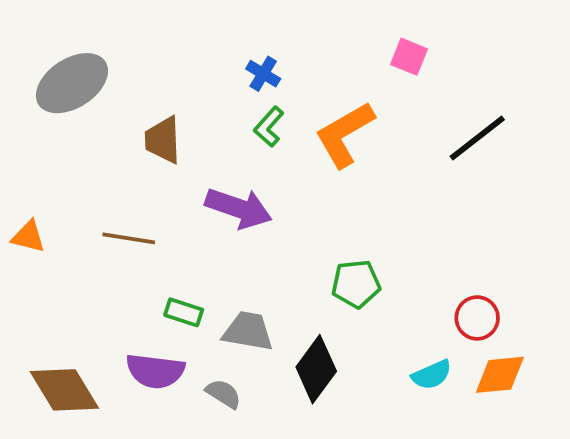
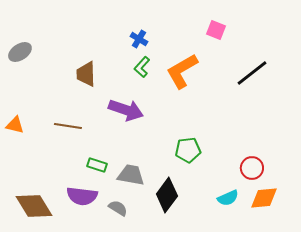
gray ellipse: (72, 83) -> (20, 52), moved, size x0.6

